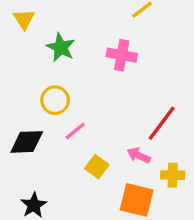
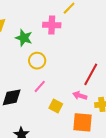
pink cross: (122, 55) -> (52, 25), moved
yellow circle: (55, 100) -> (37, 61), moved

